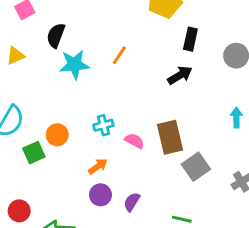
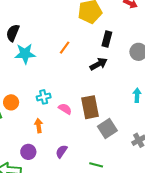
orange line: (119, 55) -> (65, 48), moved
orange arrow: (98, 166) -> (39, 126), turned -64
purple circle: (100, 195) -> (28, 152), moved

